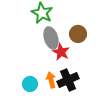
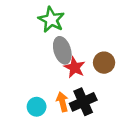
brown circle: (78, 34) -> (104, 63), moved

